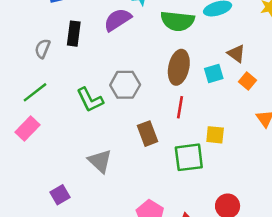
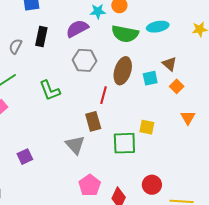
gray hexagon: (125, 85) -> (84, 60), moved
red line: (180, 107) -> (104, 95), moved
gray triangle: (100, 161) -> (75, 145), moved
purple square: (60, 195) -> (25, 157), moved

